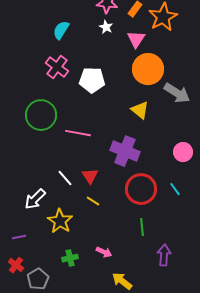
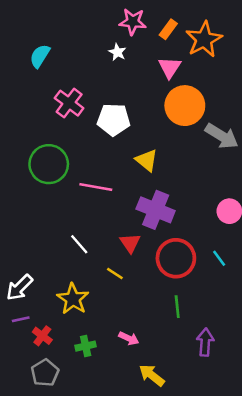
white star: (106, 27) -> (117, 52), moved
cyan semicircle: (61, 30) -> (40, 56), moved
yellow triangle: (140, 110) -> (147, 160), moved
red triangle: (90, 176) -> (130, 243), moved
white arrow: (35, 199) -> (19, 287), moved
red cross: (16, 265) -> (42, 336), moved

